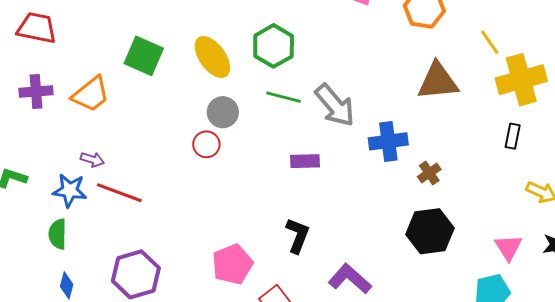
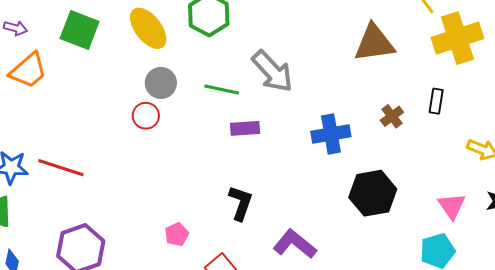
green line: (284, 97) -> (222, 90), moved
black rectangle: (513, 136) -> (436, 101), moved
blue cross: (388, 141) -> (331, 134), moved
purple arrow: (92, 160) -> (15, 28), moved
brown cross: (429, 173) -> (392, 116), moved
pink pentagon: (232, 264) -> (177, 234), size x0.6

